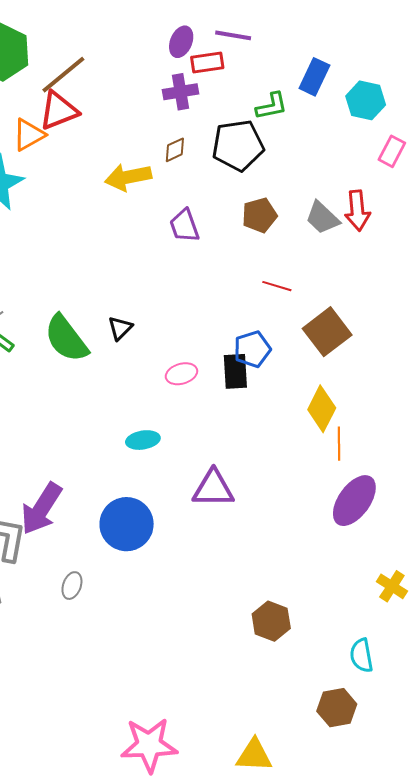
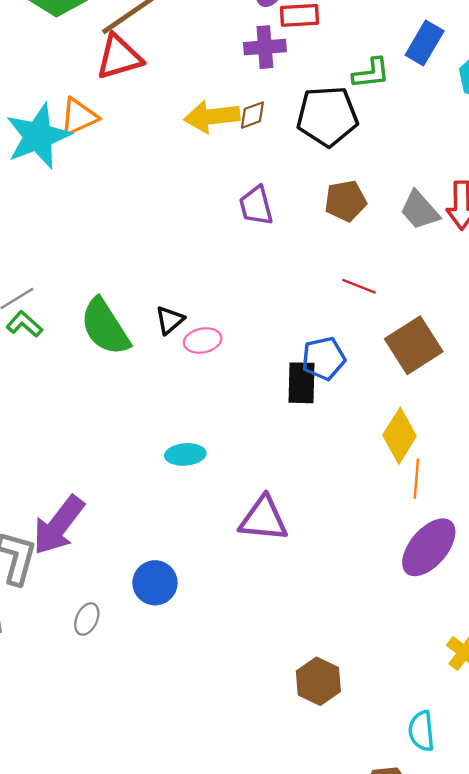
orange triangle: (29, 135) -> (79, 117), moved
yellow arrow: (128, 177) -> (212, 117), moved
pink ellipse: (181, 374) -> (203, 341), moved
blue circle: (127, 524) -> (155, 583), moved, size x0.7

